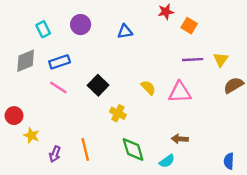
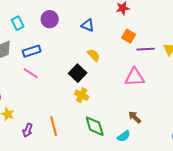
orange square: (189, 26) -> (129, 36), moved
blue triangle: (125, 32) -> (88, 25), turned 32
black square: (98, 85) -> (78, 73), moved
yellow semicircle: (148, 88) -> (94, 55), moved
brown arrow: (180, 139) -> (135, 117), turned 40

